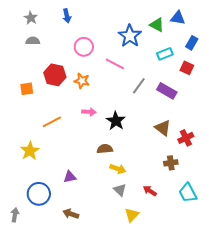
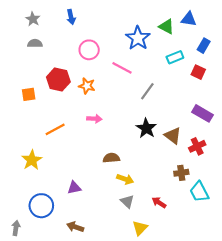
purple rectangle: (167, 91) -> (202, 113), moved
black star: (116, 121) -> (146, 128), moved
cyan trapezoid: (188, 193) -> (199, 192), moved

